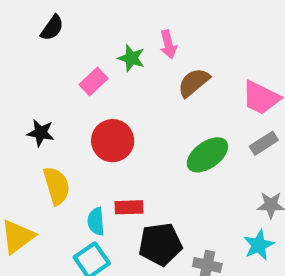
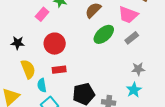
green ellipse: (207, 155) -> (104, 34), moved
red rectangle: (129, 207) -> (59, 70), moved
cyan semicircle: (96, 221) -> (42, 85), moved

